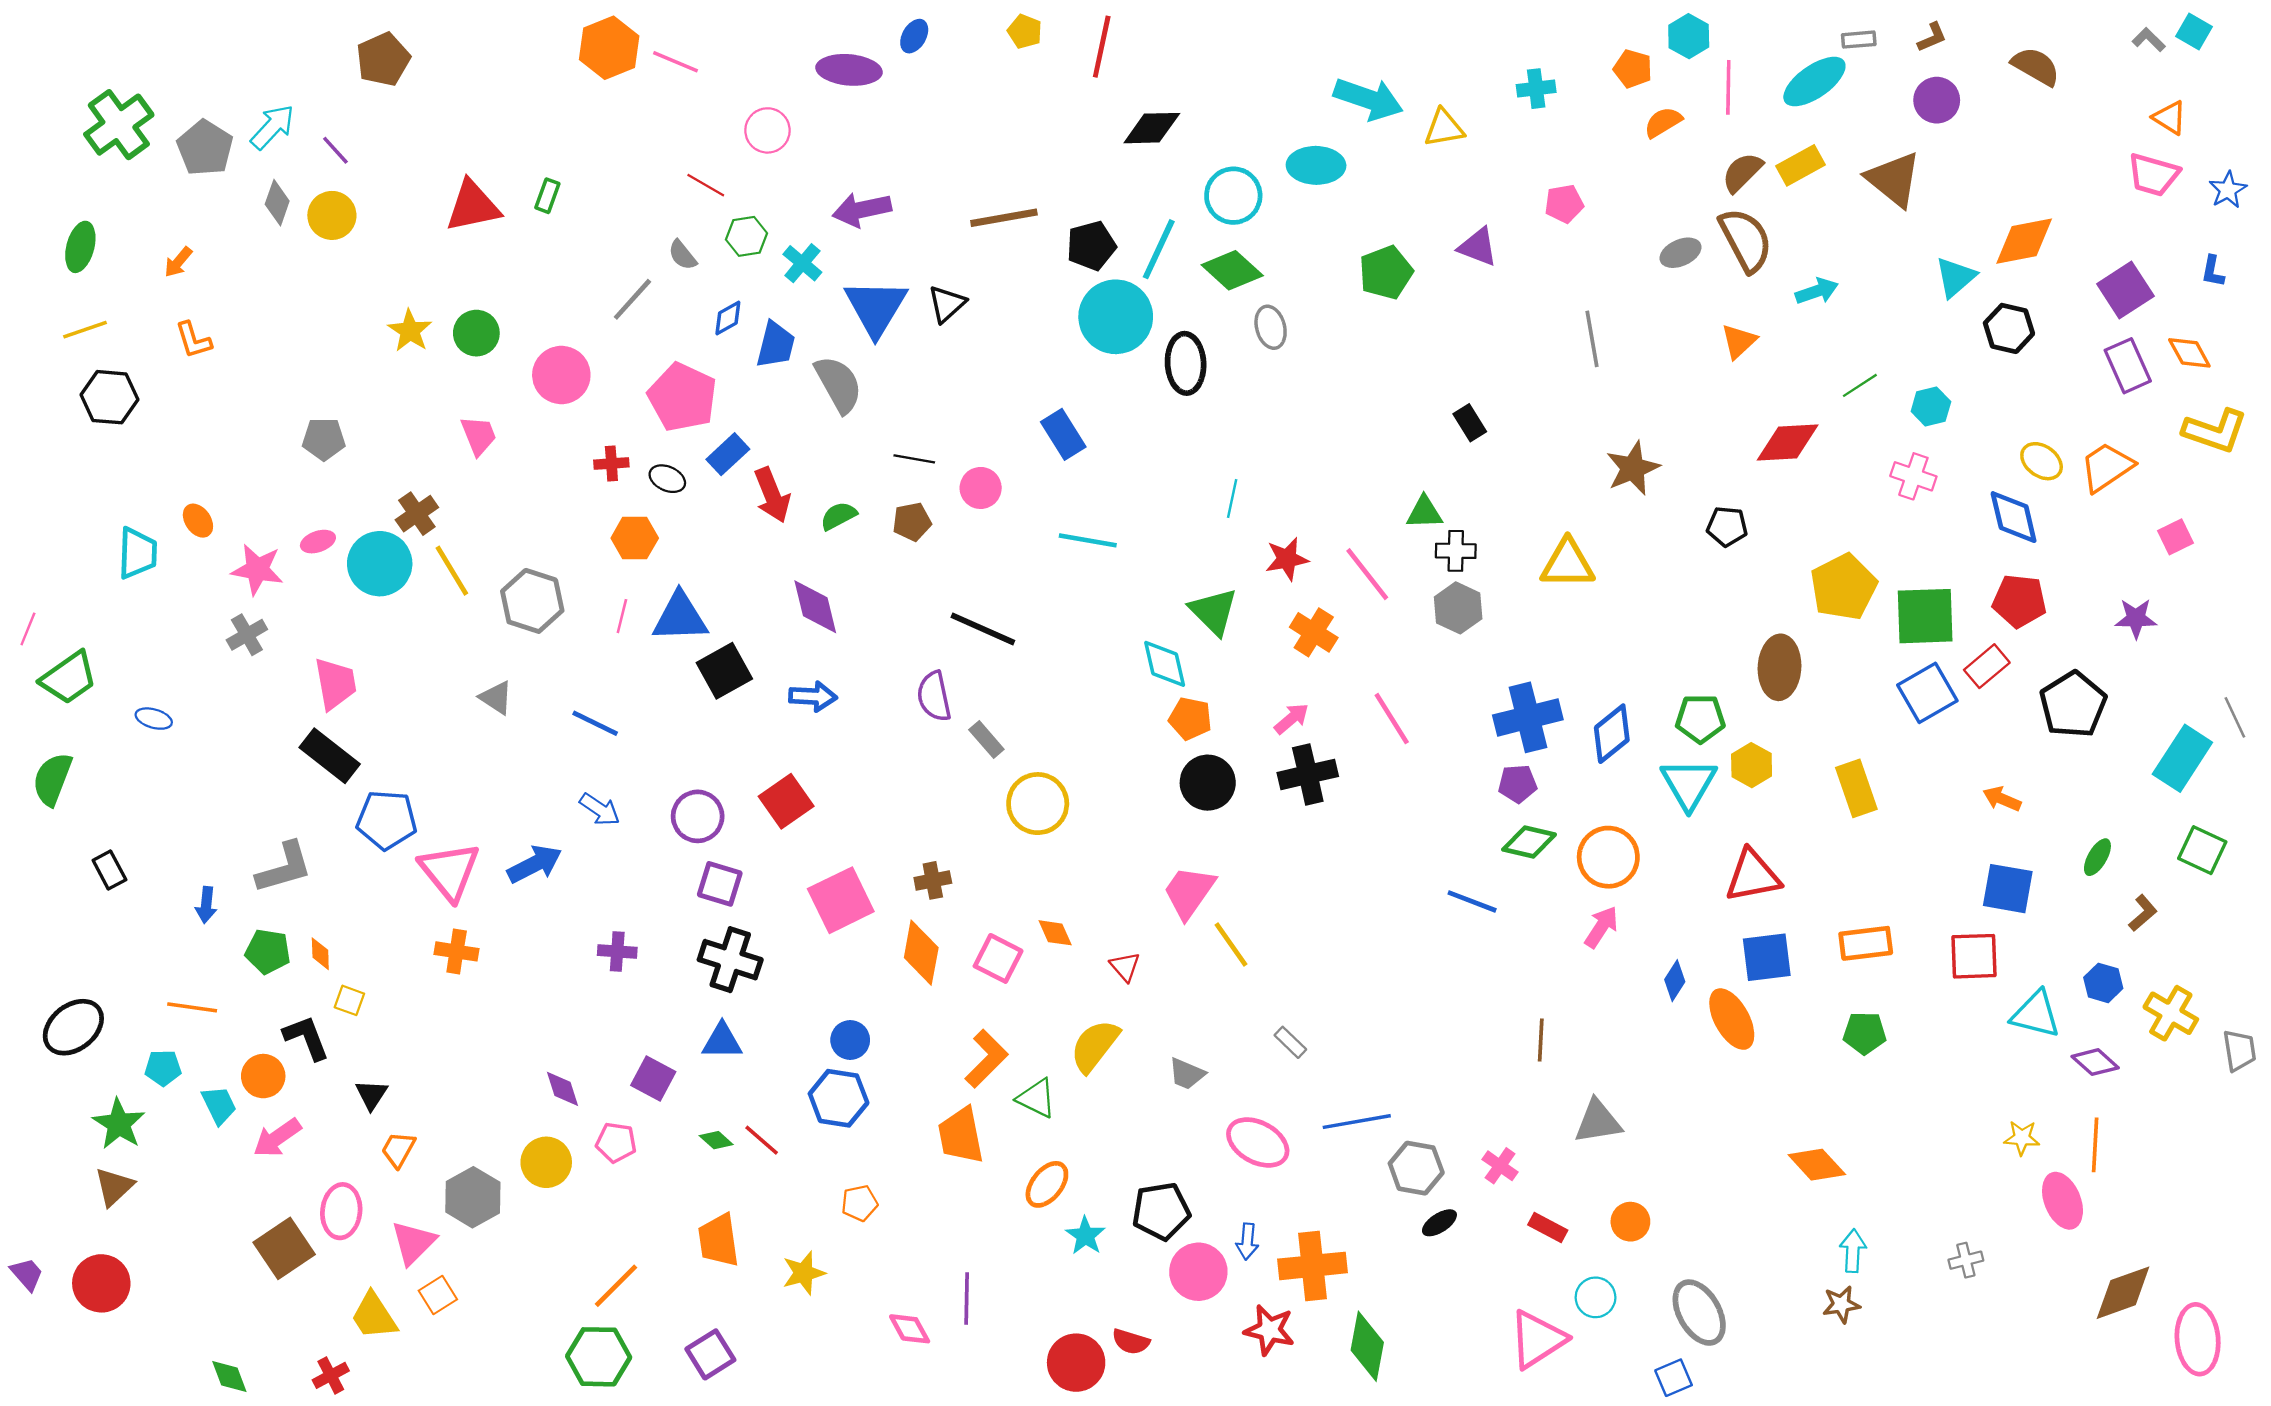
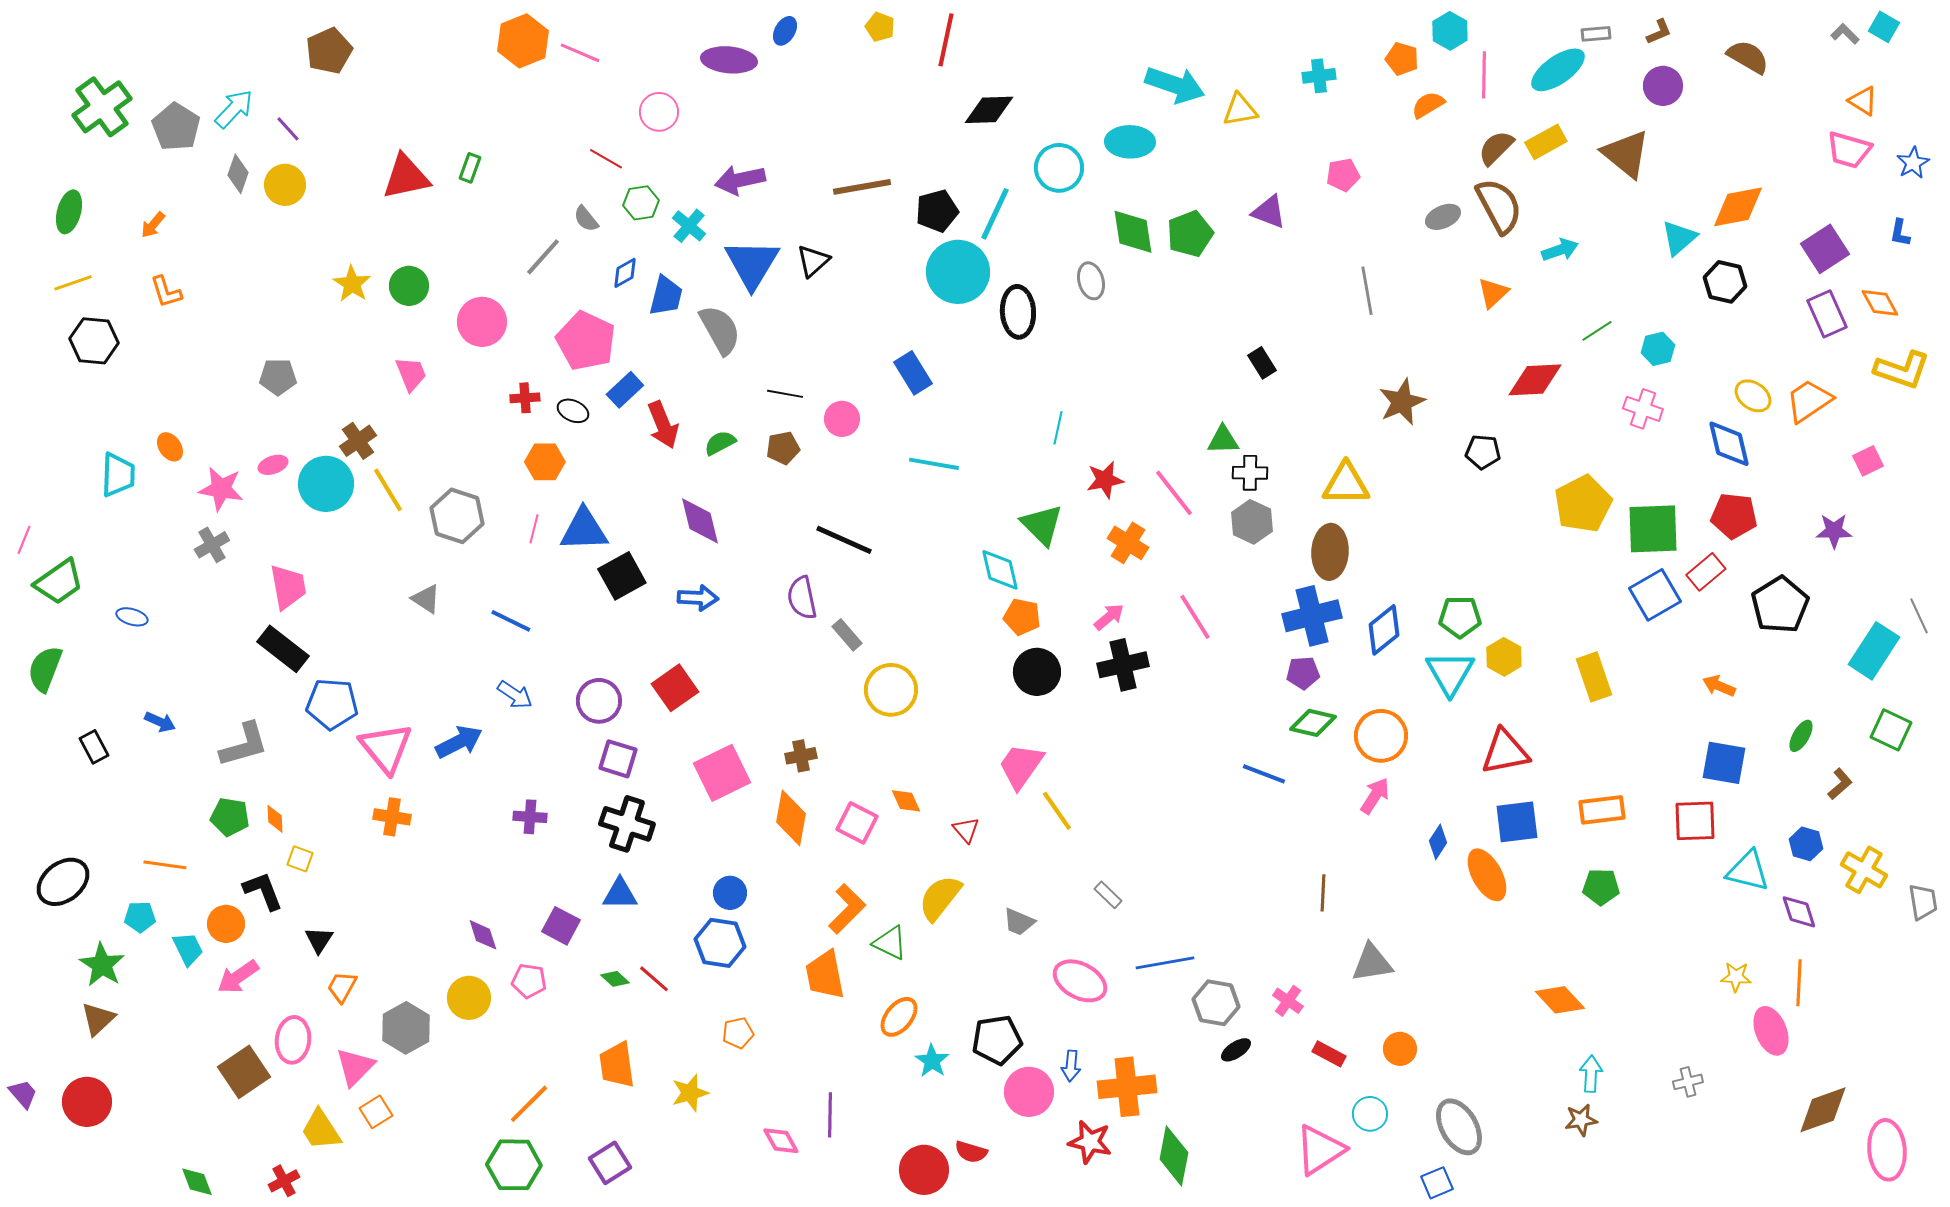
green diamond: (1232, 270) -> (1133, 232), moved, turned 39
brown ellipse: (1780, 667) -> (1330, 552), moved
blue arrow: (206, 905) -> (160, 722), moved, turned -72
purple diamond: (2095, 1062) -> (1799, 912), turned 30

